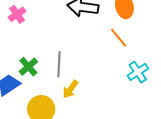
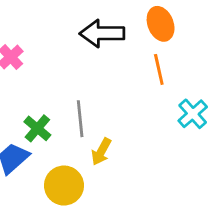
orange line: (119, 38) -> (159, 69), turned 35

